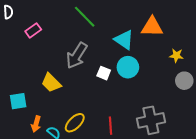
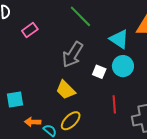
yellow trapezoid: (51, 83) -> (66, 90), moved
orange arrow: (36, 124) -> (33, 122), turned 77
red line: (110, 126) -> (114, 104), moved

